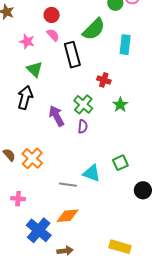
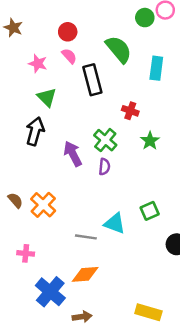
green semicircle: (94, 29) -> (119, 49), turned -85

